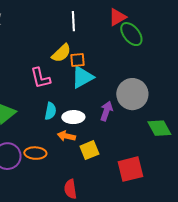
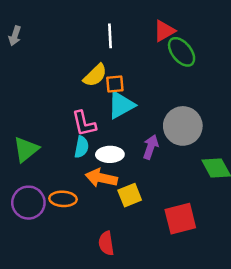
pink L-shape: (40, 78) -> (84, 124), moved
orange arrow: (66, 136) -> (101, 178), size x1.4

